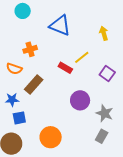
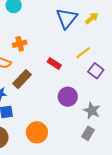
blue triangle: (60, 25) -> (67, 18), moved, turned 45
yellow arrow: (104, 33) -> (92, 18), moved, turned 64
yellow line: (82, 57) -> (83, 53), moved

